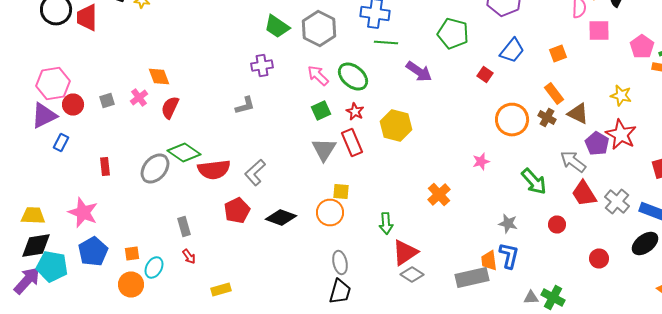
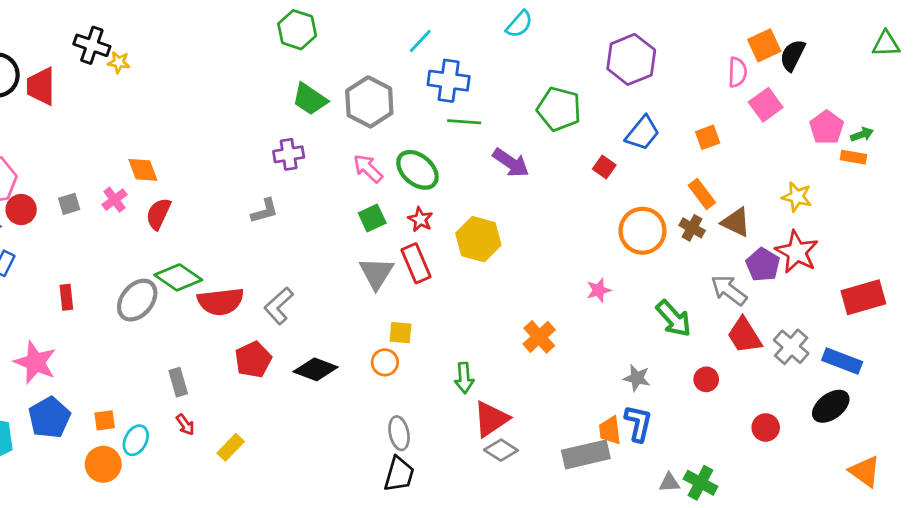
pink square: (599, 30) -> (766, 105), turned -35
orange circle: (330, 212) -> (385, 362), size x0.7
yellow rectangle: (221, 290) -> (231, 447), moved, turned -30

